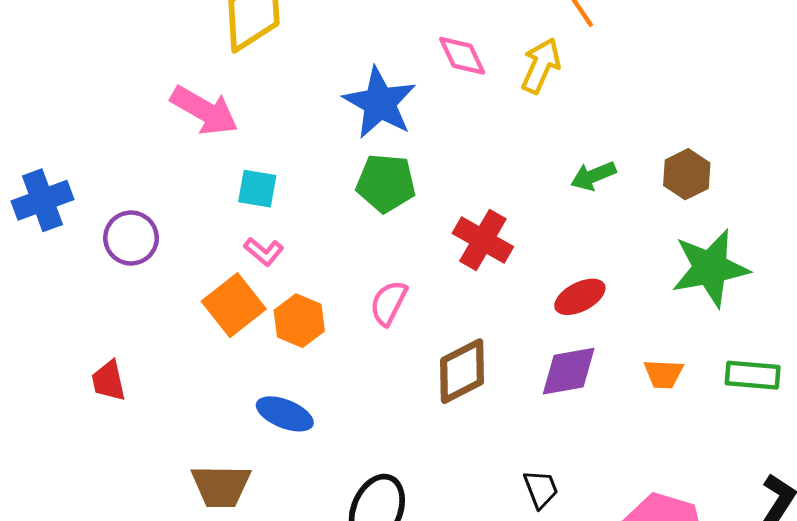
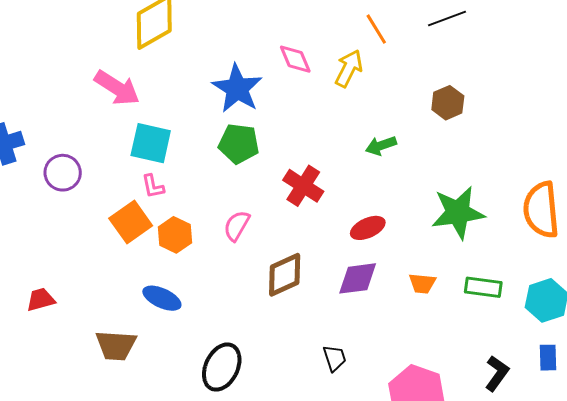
brown hexagon: (687, 174) -> (448, 103), moved
cyan square: (257, 189) -> (151, 143), size x1.5
pink L-shape: (264, 252) -> (153, 186), turned 36
red trapezoid: (109, 381) -> (41, 300), moved, turned 84

